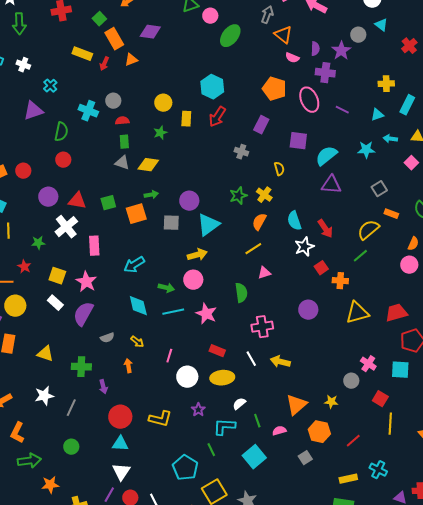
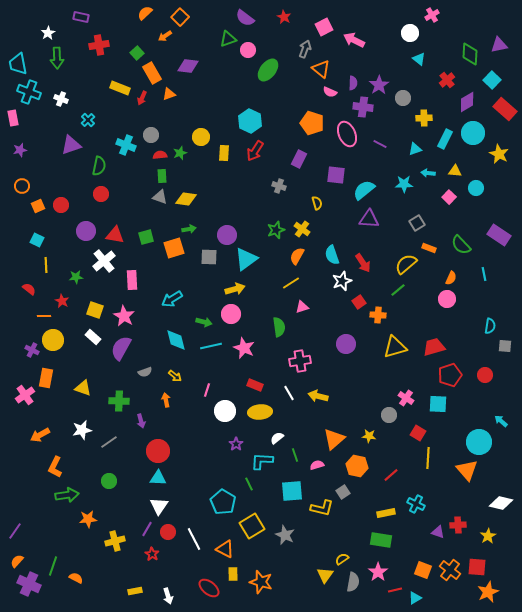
gray circle: (358, 35) -> (403, 98), moved
green star: (160, 133) -> (180, 153), moved
gray line: (71, 408) -> (109, 442), turned 30
yellow L-shape: (160, 419) -> (322, 508), moved
cyan square: (254, 457) -> (292, 491), turned 35

